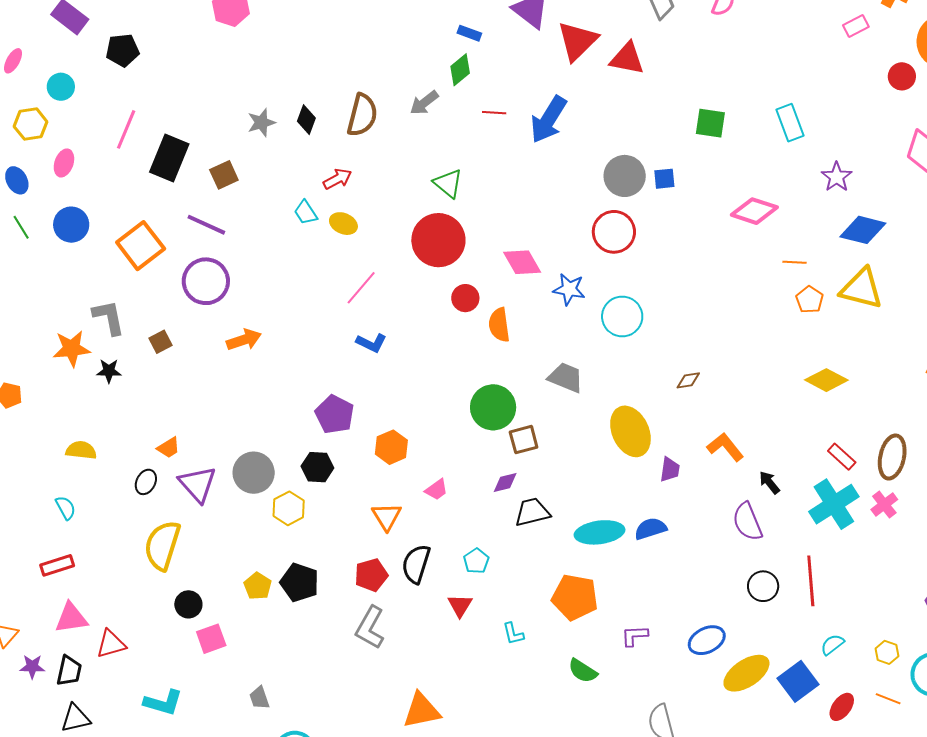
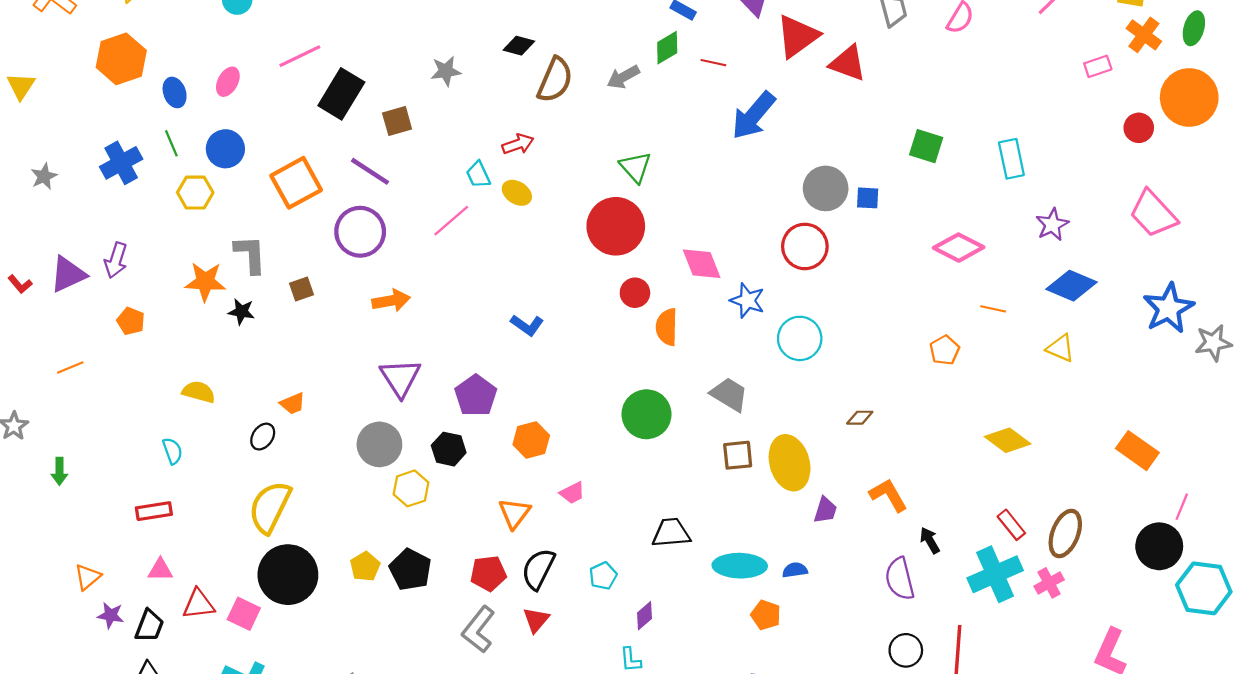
red line: (494, 113) -> (713, 63), moved
black diamond: (306, 120) -> (519, 46), moved, turned 76
yellow hexagon: (31, 124) -> (195, 193), moved
pink line: (126, 129) -> (300, 56), turned 33
pink line: (361, 288) -> (451, 221), moved
yellow triangle: (862, 289) -> (1060, 348), size x0.6
orange pentagon: (810, 300) -> (945, 350), moved
brown square: (524, 440) -> (738, 455), moved
purple diamond: (505, 482) -> (644, 616), moved, turned -36
purple triangle: (198, 484) -> (400, 378), moved
blue semicircle: (650, 529) -> (795, 570), size x0.7
orange pentagon: (575, 597) -> (766, 615), moved, size x0.6
black circle: (188, 604) -> (288, 575), size x2.0
red triangle: (460, 605) -> (536, 620), moved
pink triangle: (71, 618) -> (160, 570), size x0.7
pink square: (211, 639) -> (244, 614), moved, turned 36

